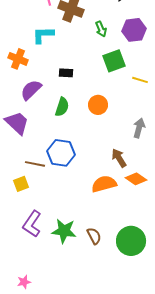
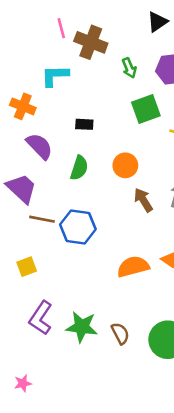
purple semicircle: (31, 90) -> (39, 146), turned 90
brown arrow: (119, 158) -> (143, 200), moved
brown line: (35, 164) -> (42, 219), moved
pink star: (24, 282) -> (23, 383), moved

